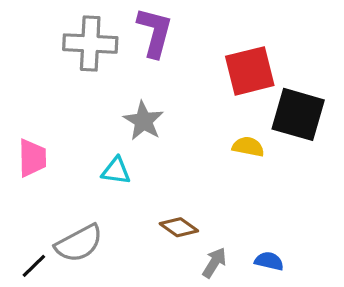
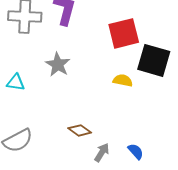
cyan triangle: (116, 171) -> (16, 82), moved
blue semicircle: (269, 261) -> (136, 151), turned 36

